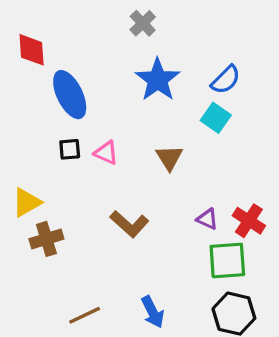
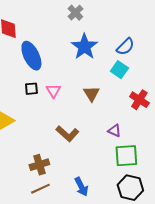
pink triangle: (106, 153) -> (53, 91), turned 35
red cross: (249, 221) -> (139, 100), moved
brown cross: (46, 239) -> (39, 165), moved

